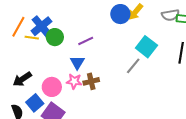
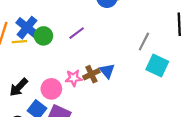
cyan square: (146, 47) -> (157, 65), moved
blue triangle: (77, 62) -> (107, 71), moved
gray line: (133, 66) -> (144, 41), moved

